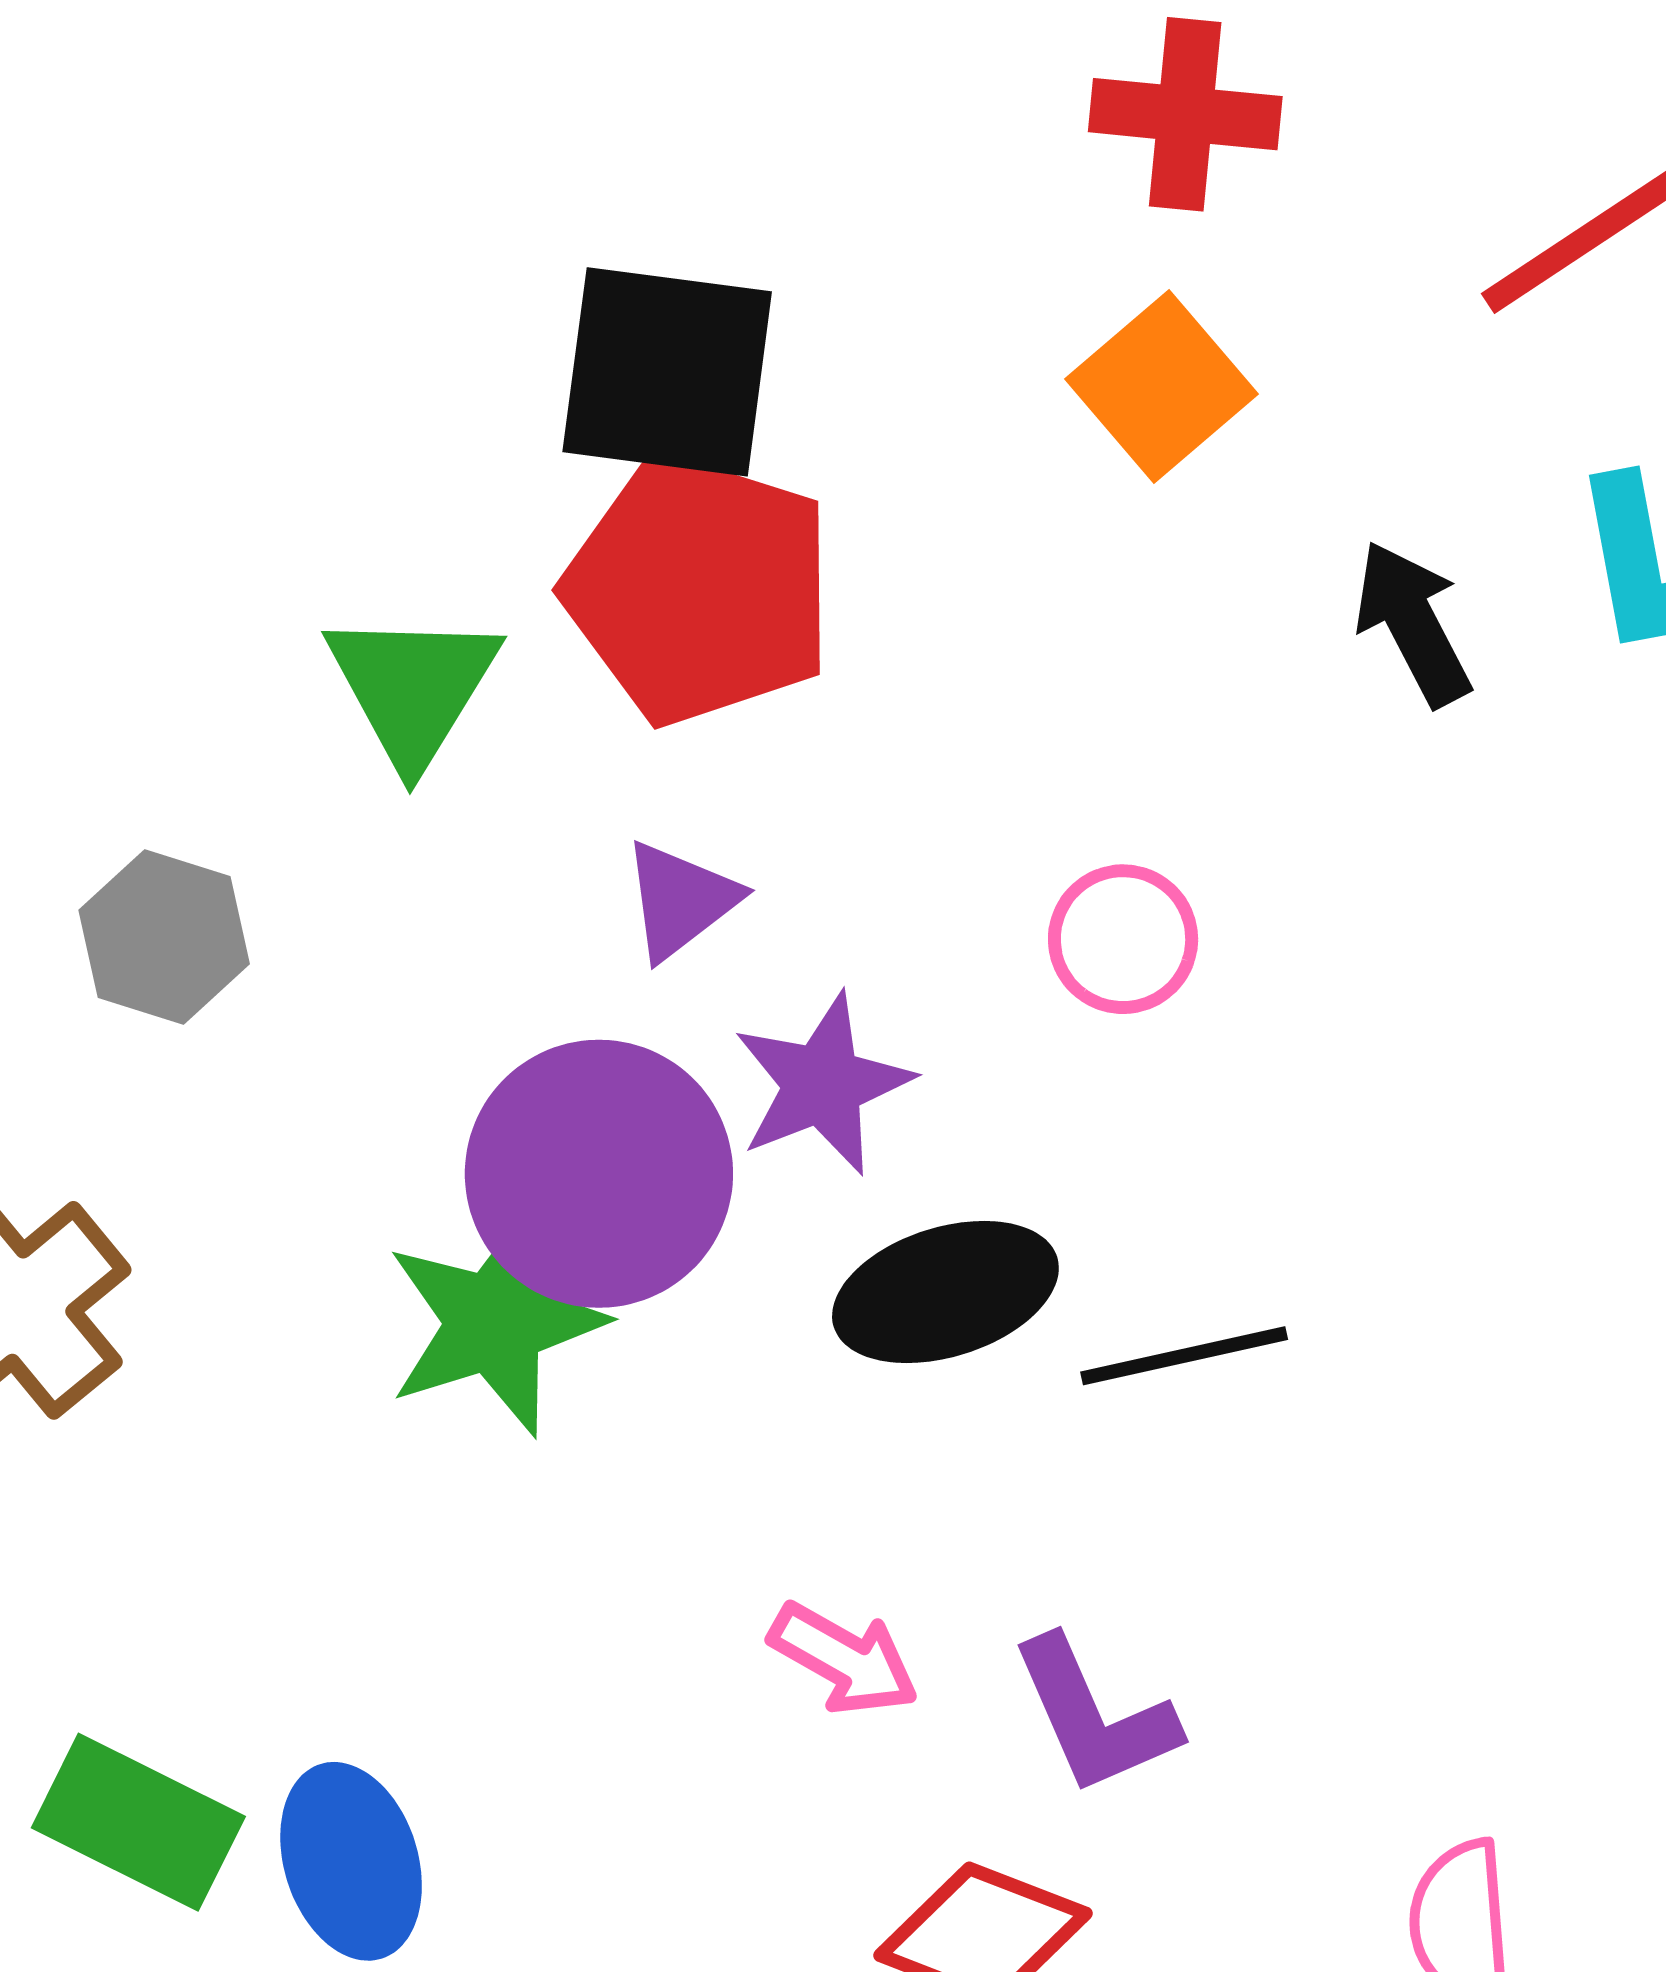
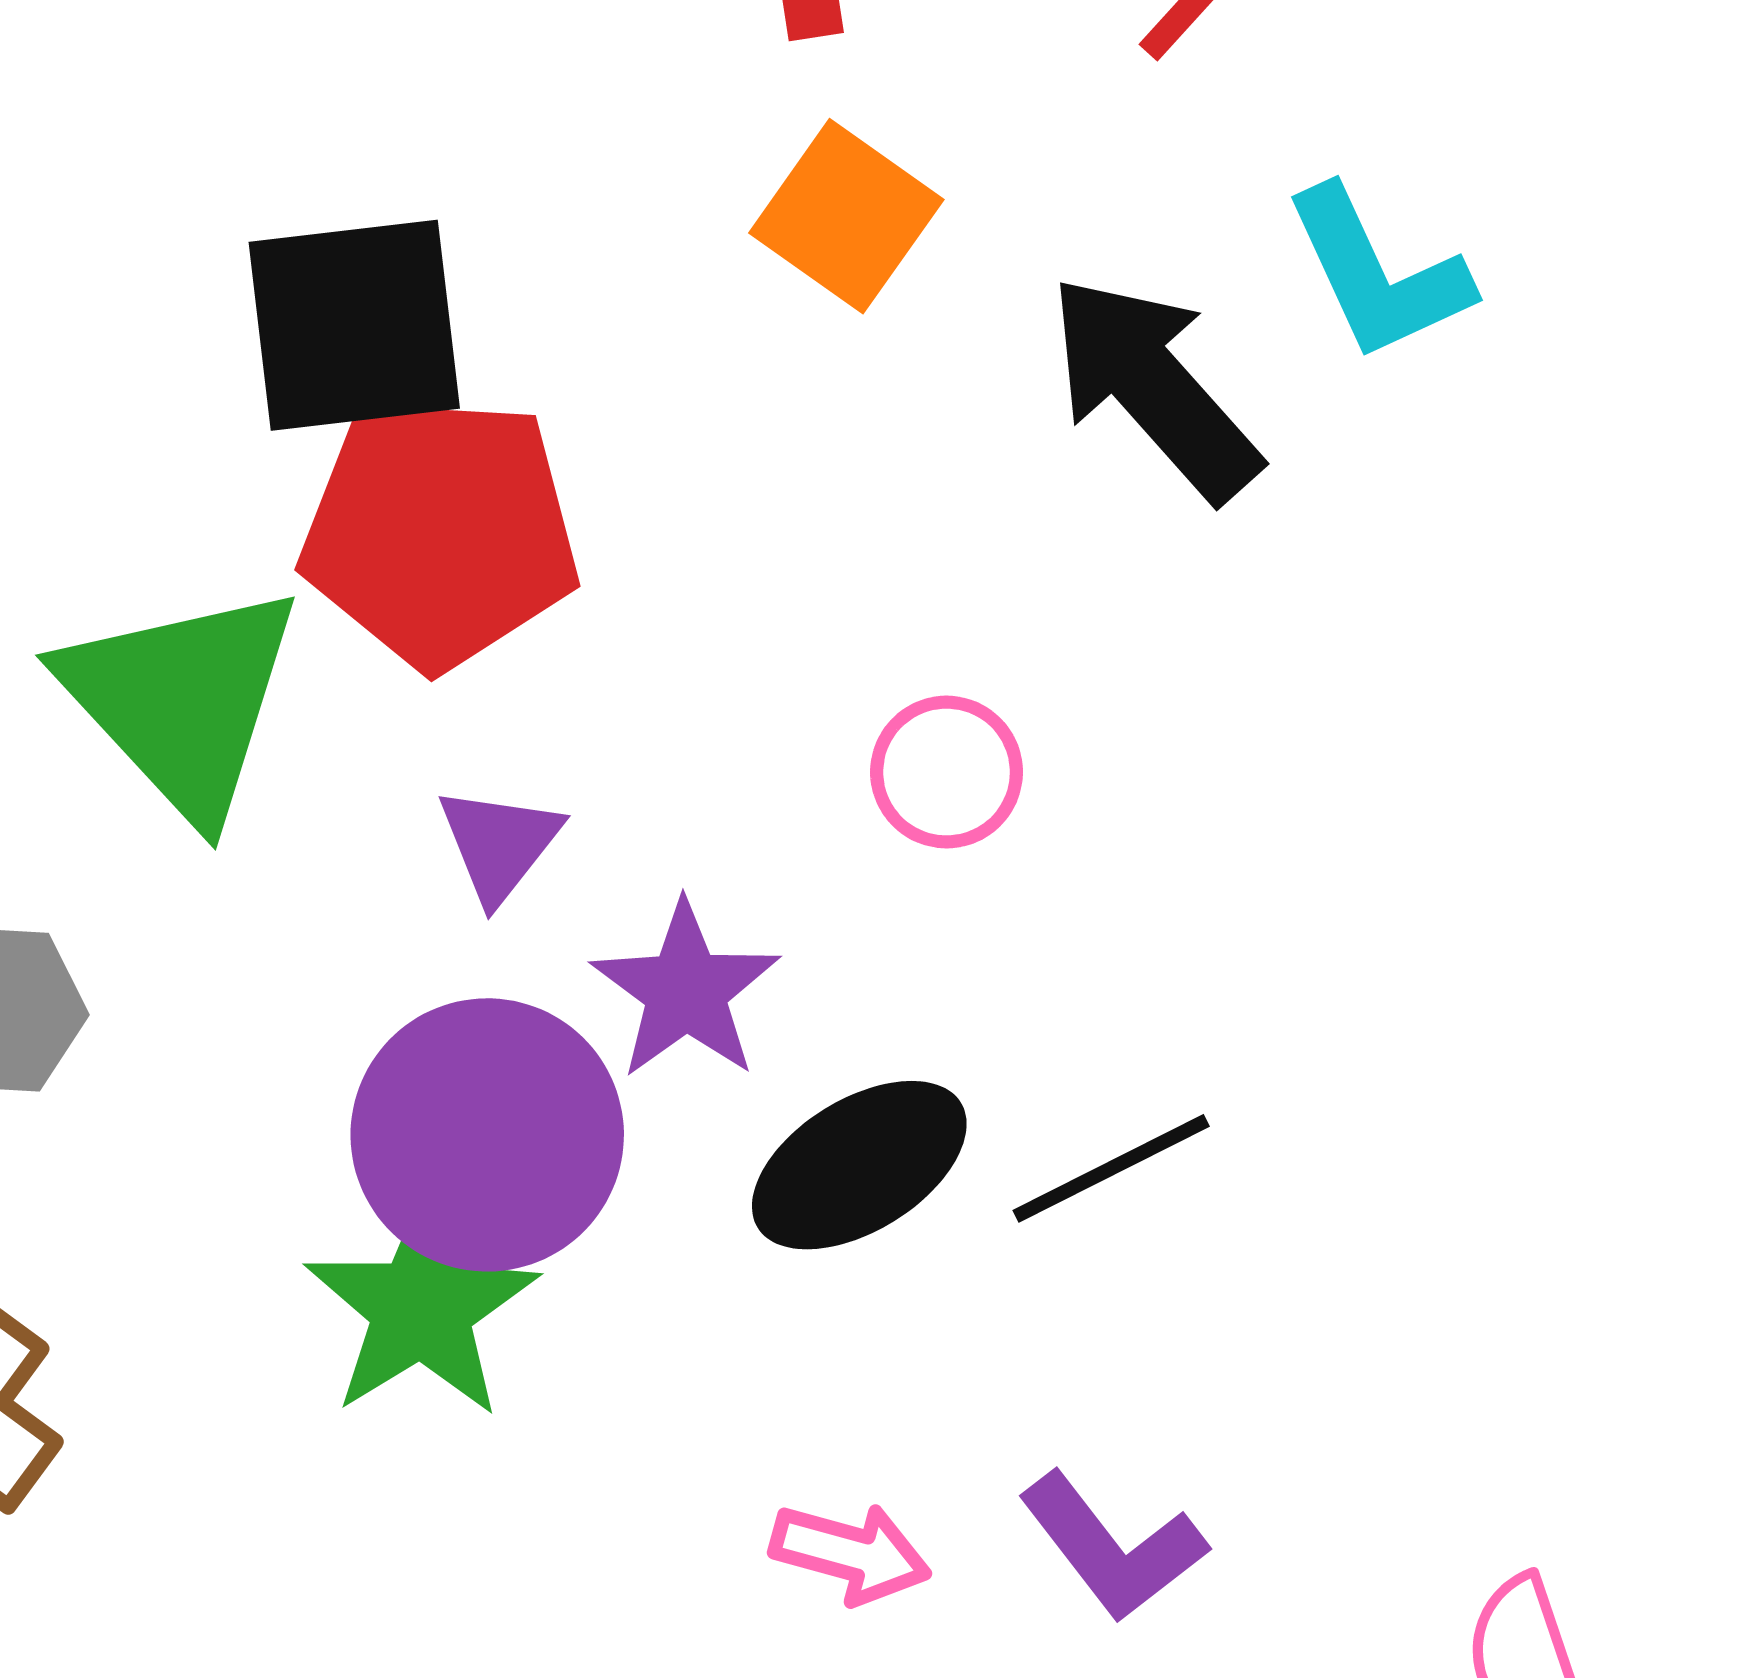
black arrow: (1413, 623) -> (1154, 387), size x1.5
green triangle: (413, 687) -> (182, 701), size x1.4

